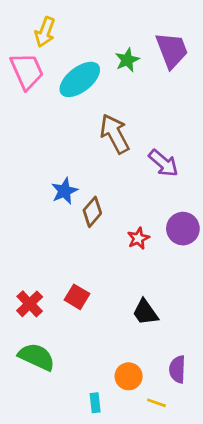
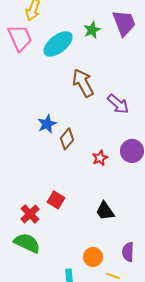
red cross: (30, 304) -> (30, 214), moved

